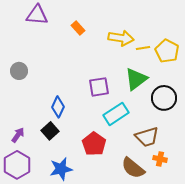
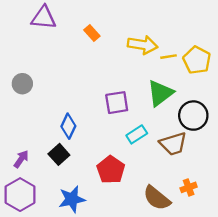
cyan rectangle: (116, 114) -> (137, 134), size x0.7
brown trapezoid: (147, 137) -> (173, 144), moved
orange cross: (160, 159) -> (189, 187), turned -32

